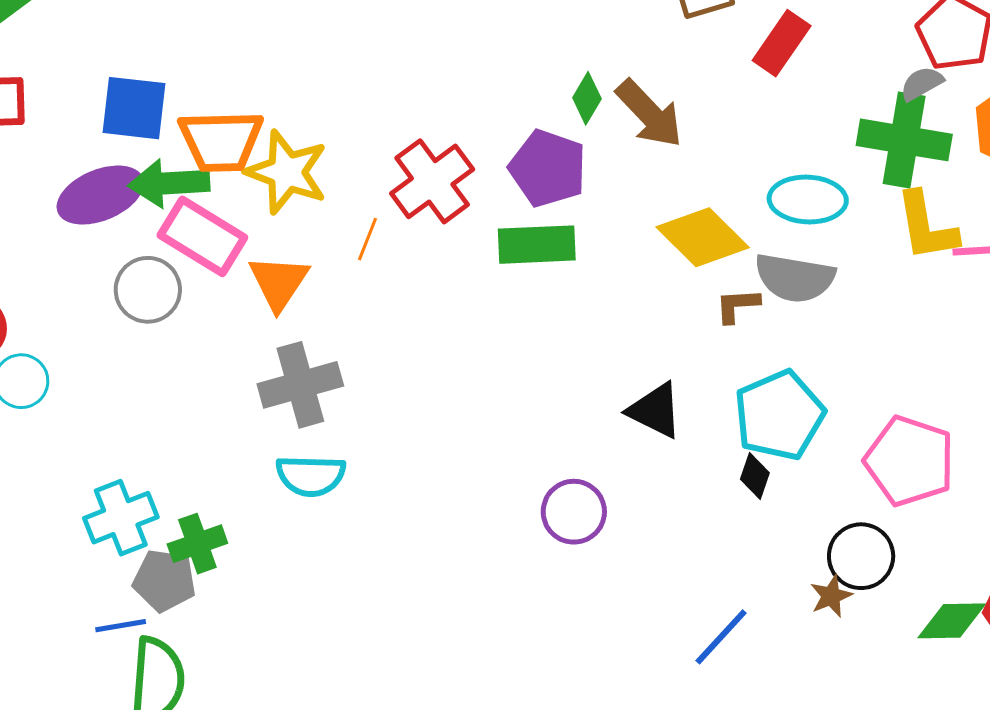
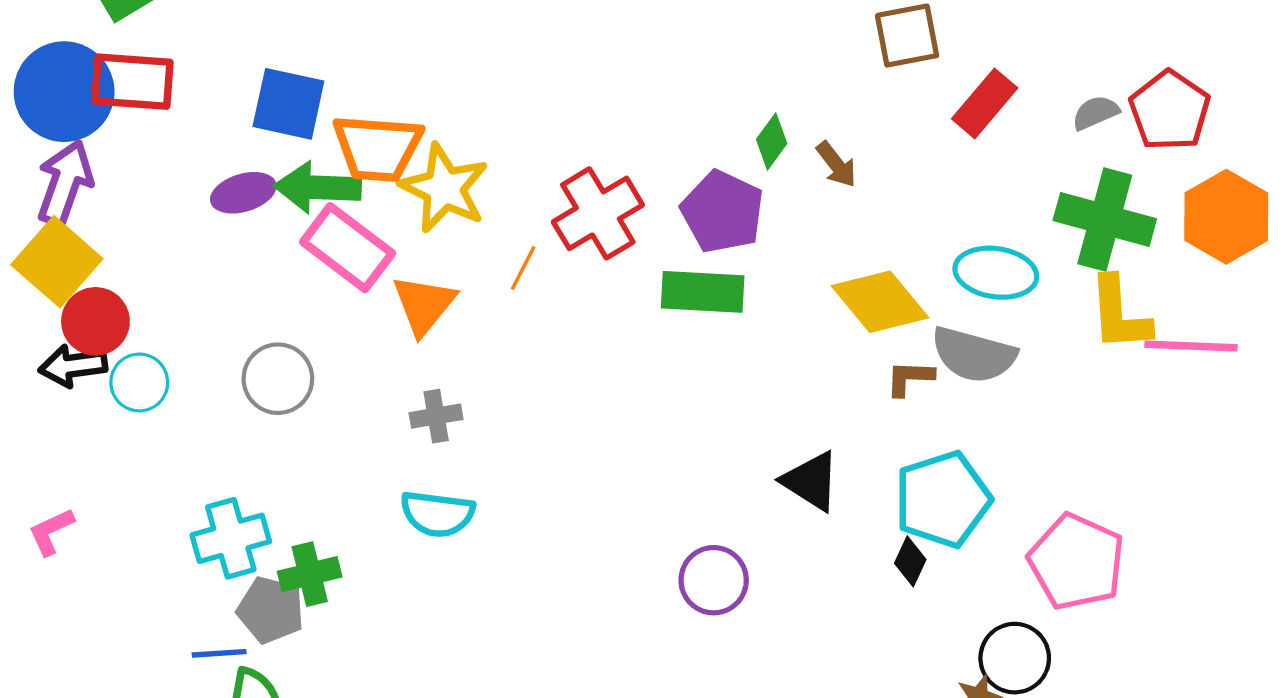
gray semicircle: (922, 83) -> (1096, 113), moved
brown arrow: (649, 114) -> (836, 164), size x0.6
purple ellipse: (100, 195) -> (243, 193), size x0.7
gray circle: (148, 290) -> (278, 379), moved
gray cross: (300, 385) -> (436, 416), size x0.6

